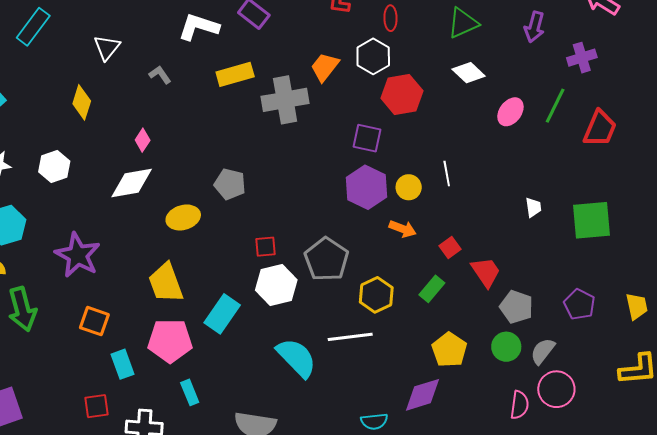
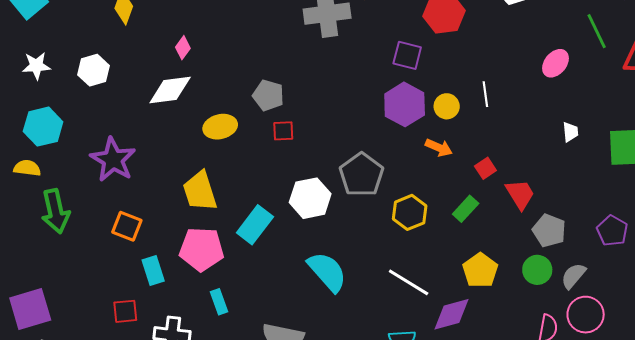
green line: (555, 106) -> (597, 31), turned -54
pink ellipse: (510, 112) -> (555, 63), moved
red square: (265, 247) -> (283, 131), moved
white line: (350, 337) -> (409, 282), moved, turned 36

